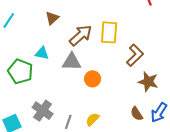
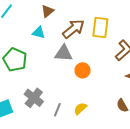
cyan triangle: (42, 53) -> (39, 33), moved

